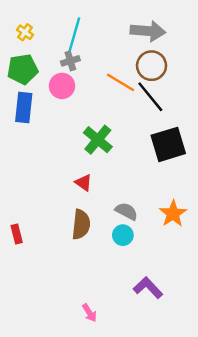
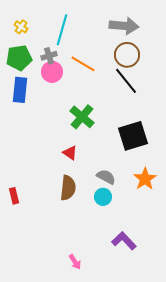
gray cross: (70, 61) -> (49, 56), moved
orange line: (120, 82) -> (83, 64), moved
black square: (168, 144) -> (133, 136), moved

